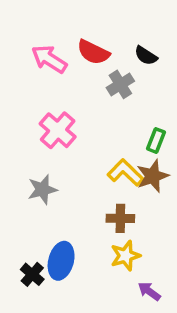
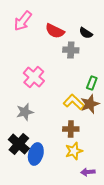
pink arrow: (49, 59) -> (23, 21), moved, turned -85
gray cross: (120, 84) -> (71, 50), turned 35
black cross: (32, 274) -> (19, 144), moved, size x1.5
purple arrow: (149, 291) -> (88, 172), turned -40

